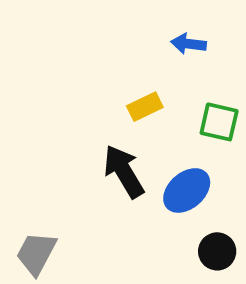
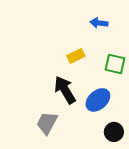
gray trapezoid: (36, 253) -> (47, 123), moved

